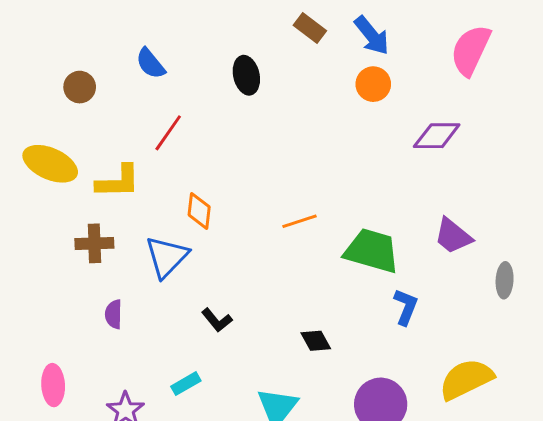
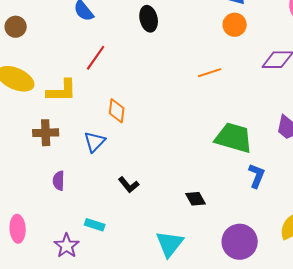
brown circle: (80, 87) -> (16, 27), moved
orange line: (299, 221) -> (210, 73), moved
blue triangle: (167, 257) -> (95, 142), size x0.7
cyan rectangle: (186, 384) -> (95, 225), moved, turned 48

